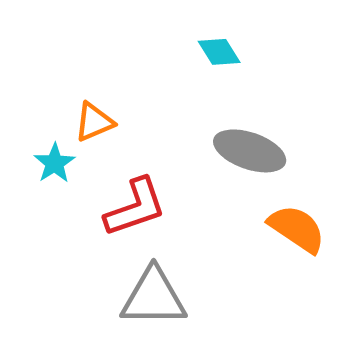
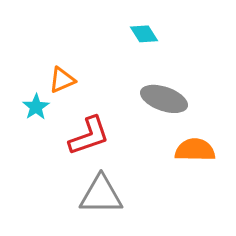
orange semicircle: (297, 229) -> (195, 150), turned -33

